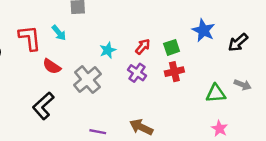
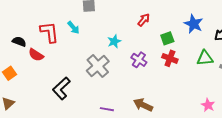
red arrow: (143, 46) -> (144, 20), moved
red semicircle: (52, 66) -> (36, 55), moved
red cross: (174, 72) -> (170, 58), turned 35
green triangle: (216, 93) -> (205, 58), moved

